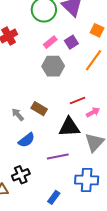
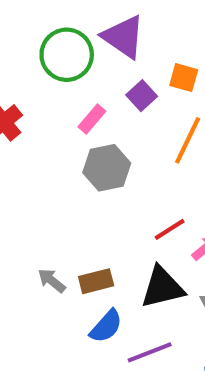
purple square: (71, 42) -> (142, 96), moved
brown rectangle: (39, 109) -> (96, 281), moved, turned -35
blue semicircle: (27, 140) -> (106, 326), moved

